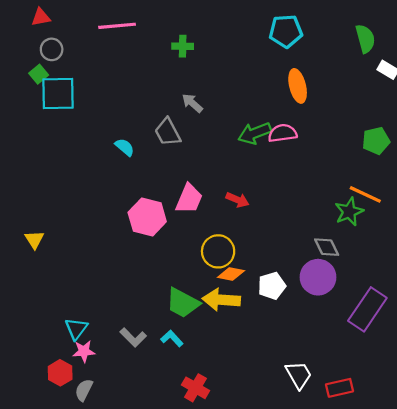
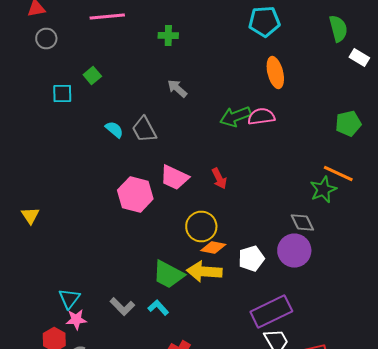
green square: (39, 74) -> (92, 76), moved
cyan square: (58, 93) -> (62, 94), moved, size x0.6
gray trapezoid: (168, 132) -> (144, 130), moved
pink trapezoid: (189, 199) -> (174, 178), turned 92
red arrow: (237, 200) -> (219, 178), turned 40
purple rectangle: (367, 309) -> (271, 312), moved, turned 30

